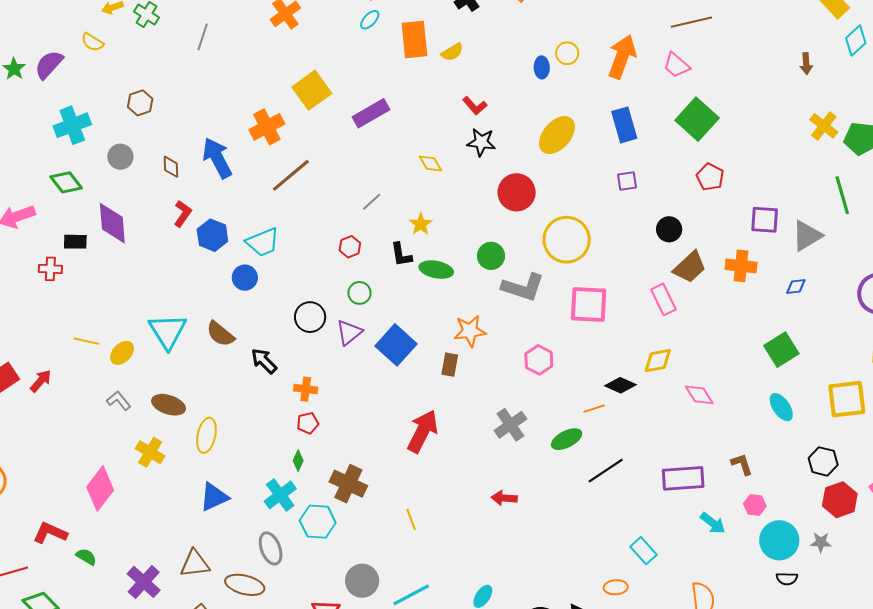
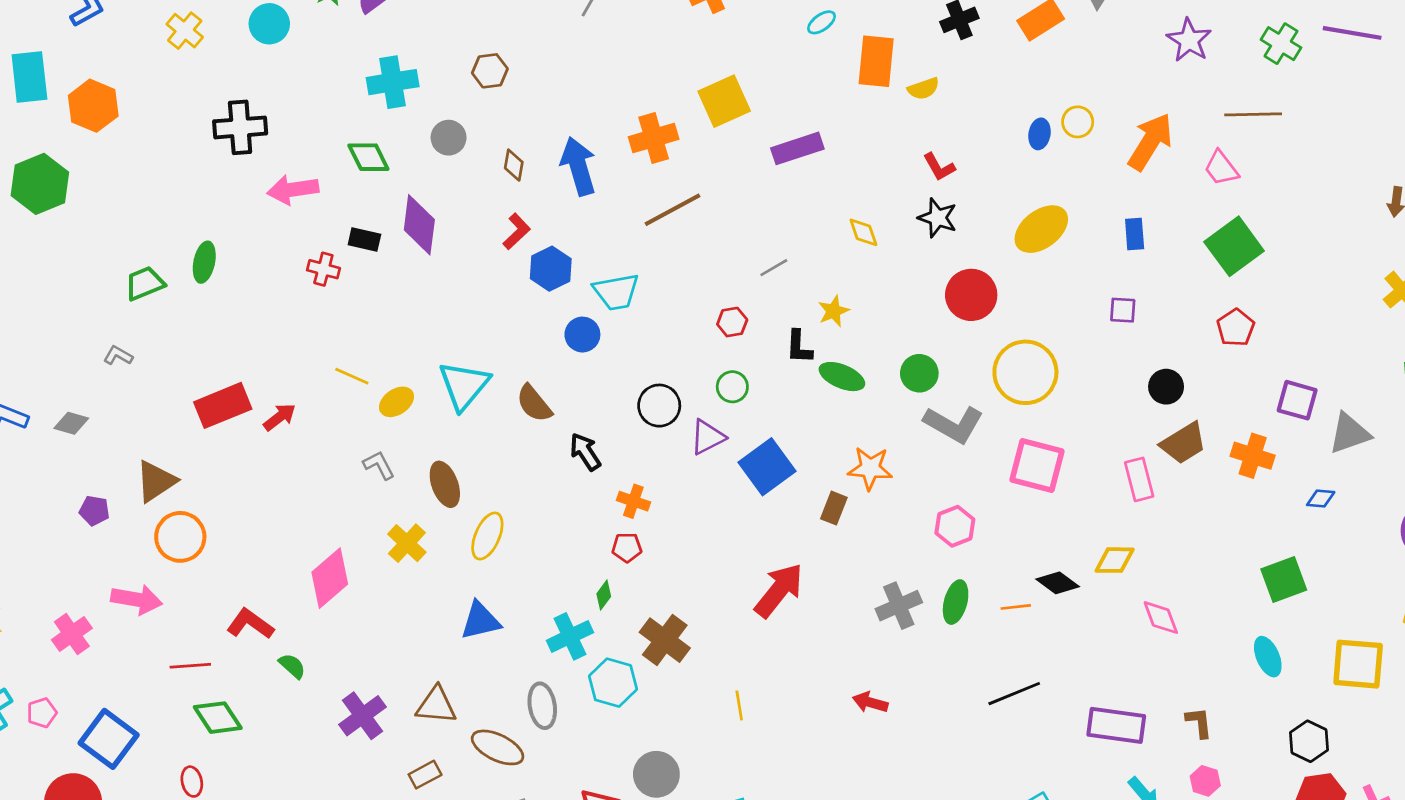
blue rectangle: (624, 125) -> (1135, 234), size x0.7
brown ellipse: (169, 405) -> (445, 484), turned 40
green ellipse: (567, 439) -> (956, 602), moved, turned -60

